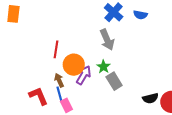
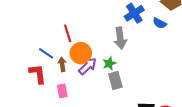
red line: (56, 49) -> (68, 33), turned -42
blue line: (60, 94) -> (46, 53), moved, turned -56

